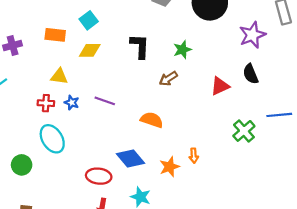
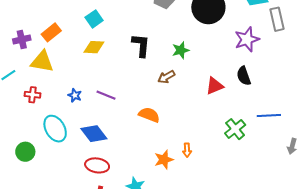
orange rectangle: (55, 35) -> (51, 32), moved, turned -48
yellow triangle: (59, 76) -> (42, 62), moved, size x1.4
red cross: (46, 103) -> (32, 95), moved
blue diamond: (131, 158) -> (94, 134), moved

